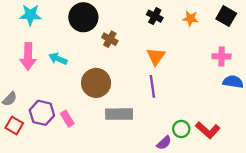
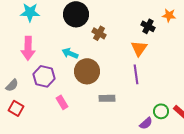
black cross: (155, 16) -> (148, 26), moved
cyan arrow: (58, 59) -> (70, 53), moved
purple hexagon: (42, 113) -> (44, 76), moved
gray rectangle: (119, 114) -> (107, 98), size x0.7

